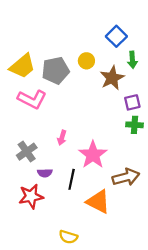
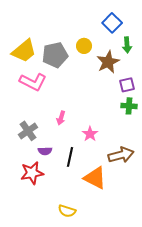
pink star: (93, 155) -> (90, 134), size x0.6

